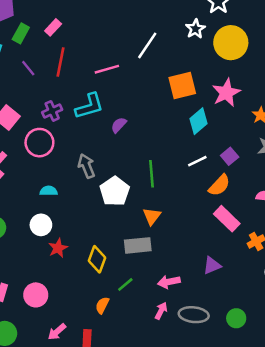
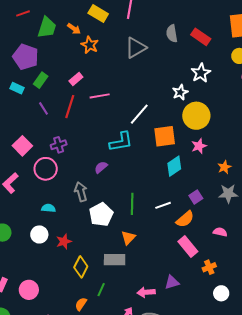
pink rectangle: (53, 27) -> (76, 79), moved
yellow circle: (231, 43) -> (196, 116), moved
white line: (147, 45) -> (139, 114), moved
pink line: (107, 69) -> (100, 96), moved
pink star: (226, 93) -> (199, 146), size x0.7
cyan L-shape: (89, 106) -> (121, 142), moved
purple semicircle: (119, 125) -> (101, 167), moved
white line: (197, 161) -> (163, 205), moved
red star: (58, 248) -> (64, 241), moved
pink arrow: (169, 282) -> (146, 292), moved
green line: (125, 284) -> (101, 290), turned -32

